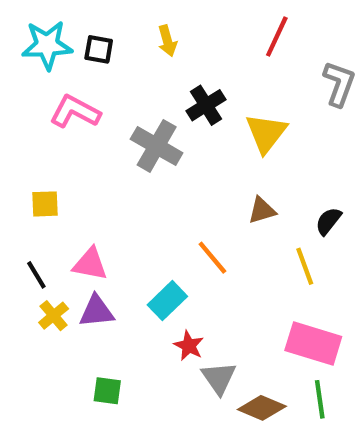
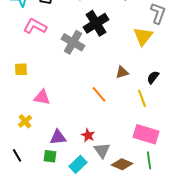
black cross: (206, 105) -> (96, 23), size x1.4
yellow triangle: (266, 133) -> (143, 36), moved
black line: (36, 275) -> (17, 155), moved
cyan rectangle: (167, 301) -> (78, 164), moved
purple triangle: (96, 311) -> (58, 137), moved

